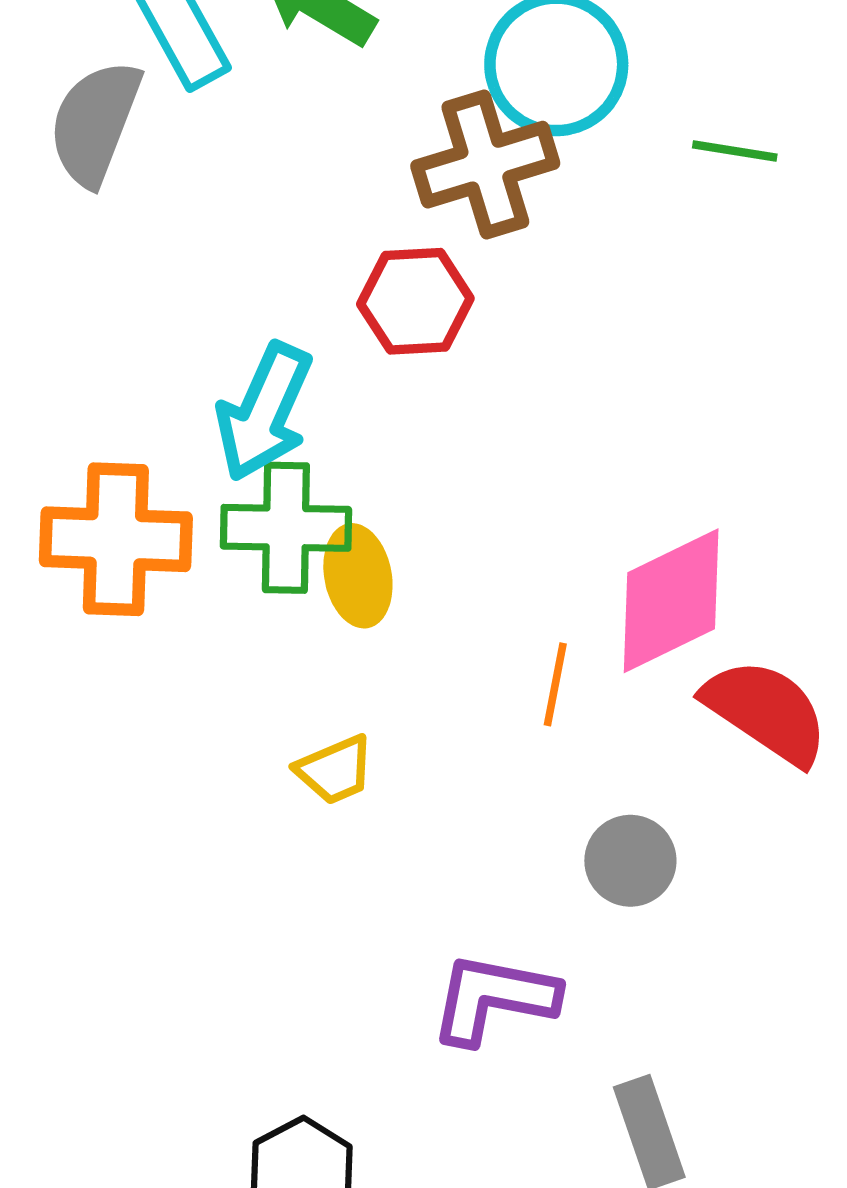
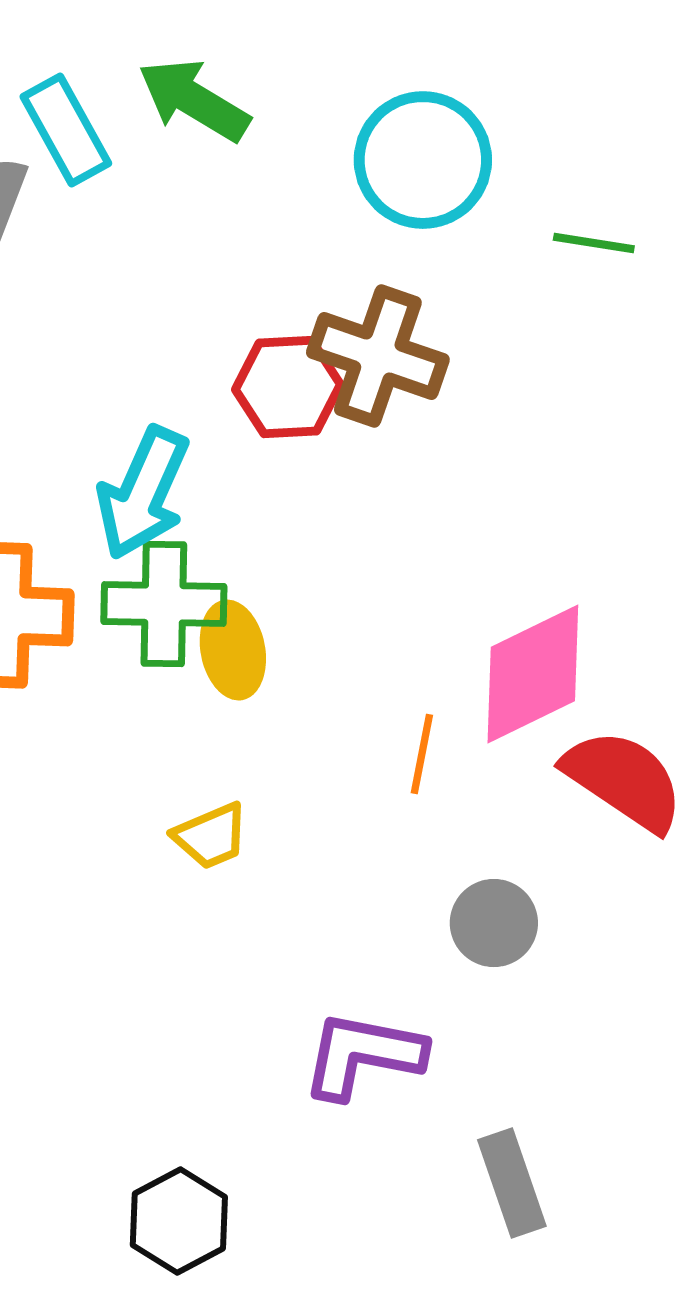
brown cross: (485, 165) -> (378, 356), moved, turned 36

